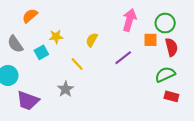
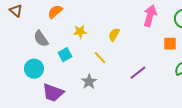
orange square: (150, 40) -> (170, 44), moved
cyan square: (41, 52) -> (65, 55), moved
purple line: (123, 58) -> (138, 73), moved

